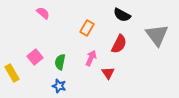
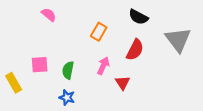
pink square: (35, 57) -> (40, 65), turned 35

